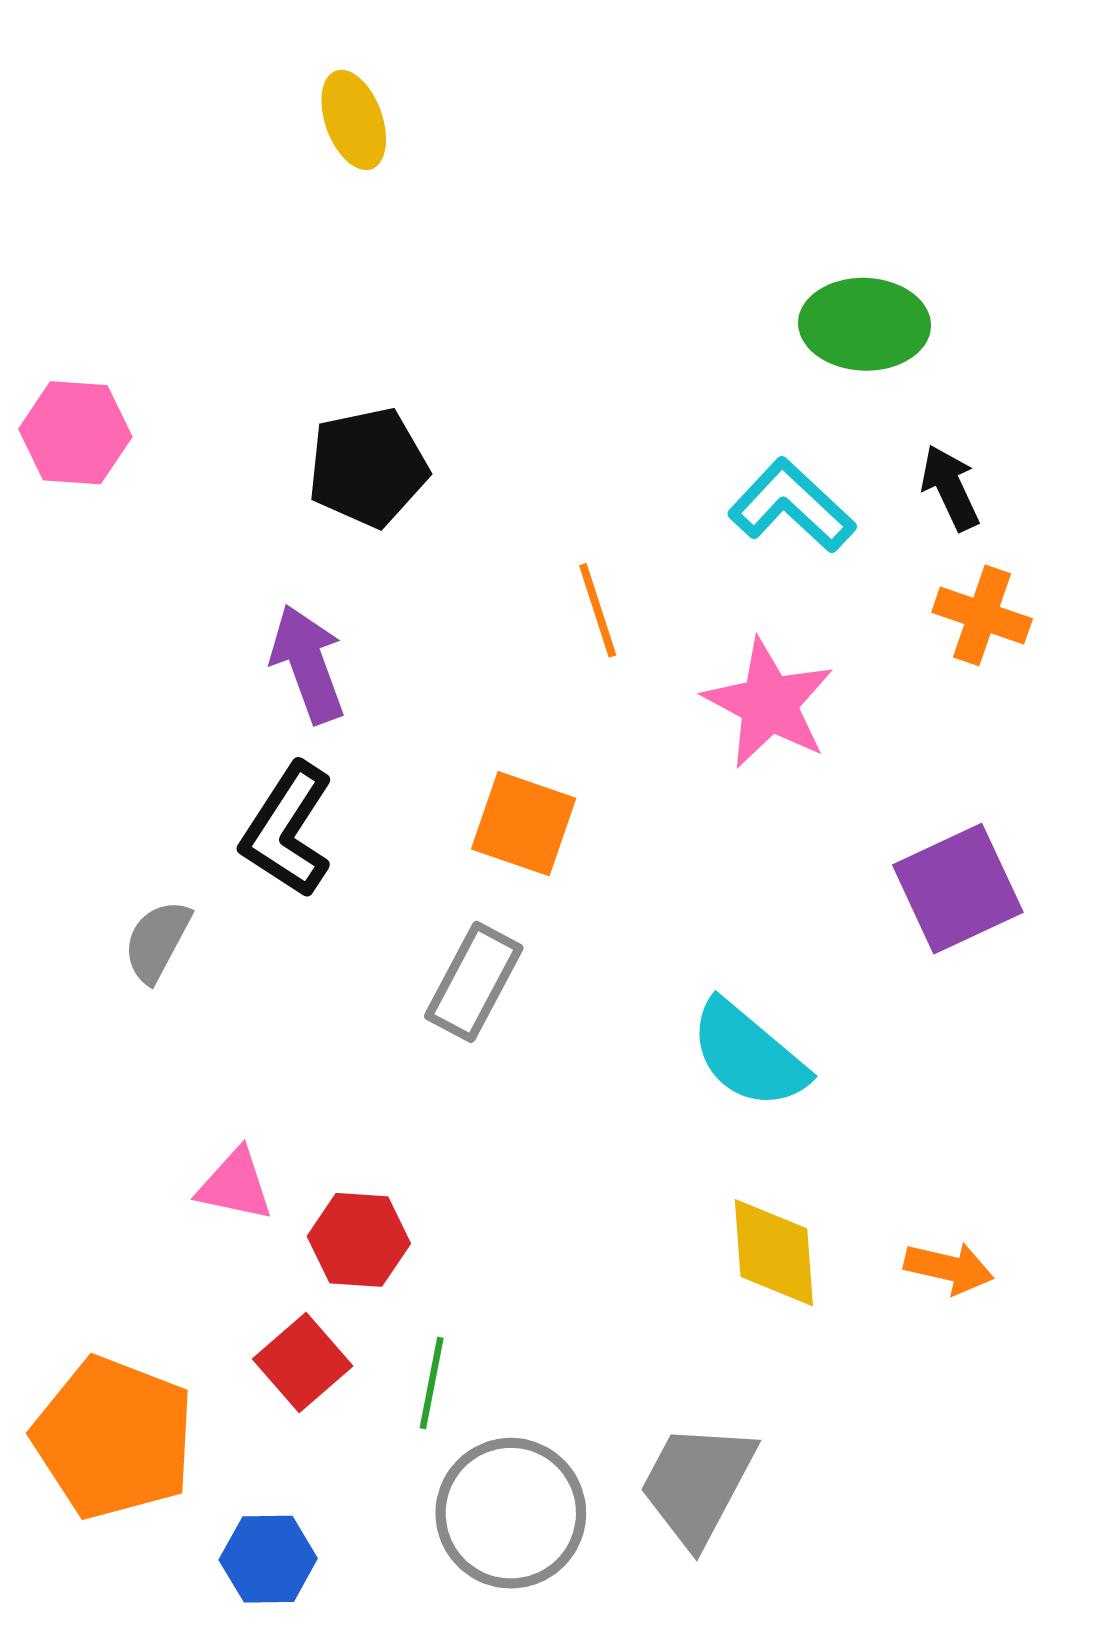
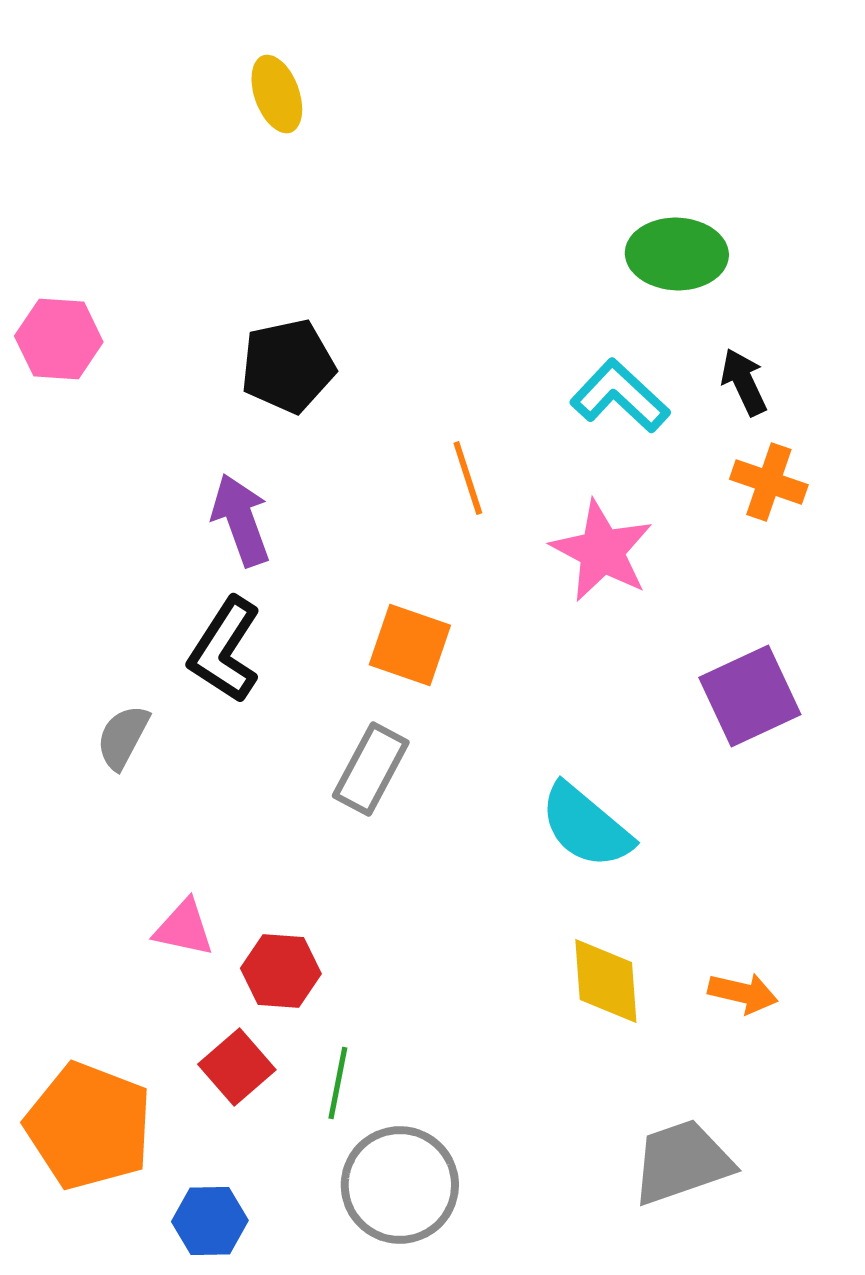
gray trapezoid: (697, 1484) -> (682, 1162), moved, turned 43

